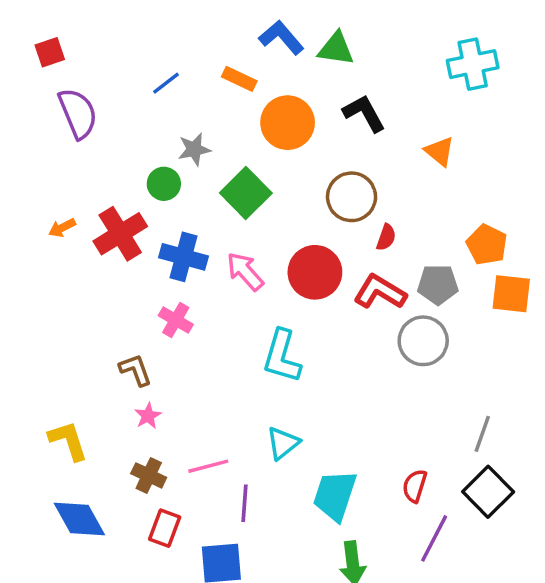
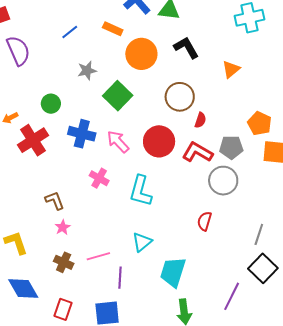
orange triangle: (440, 151) -> (231, 69), turned 42
green circle: (164, 184) -> (51, 104), moved
red cross: (120, 234) -> (33, 140), moved
pink cross: (176, 320) -> (99, 178), moved
red semicircle: (415, 486) -> (204, 221), moved
red rectangle: (165, 528) -> (63, 309), moved

